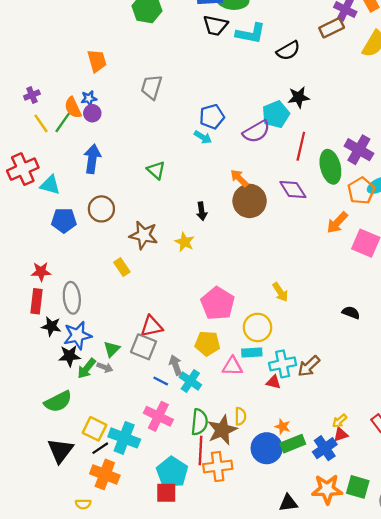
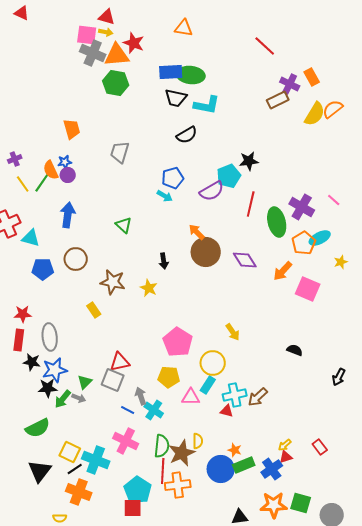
black semicircle: (288, 51) -> (187, 135), moved
purple diamond: (293, 190) -> (245, 260), moved
cyan rectangle: (252, 352) -> (208, 385), turned -54

